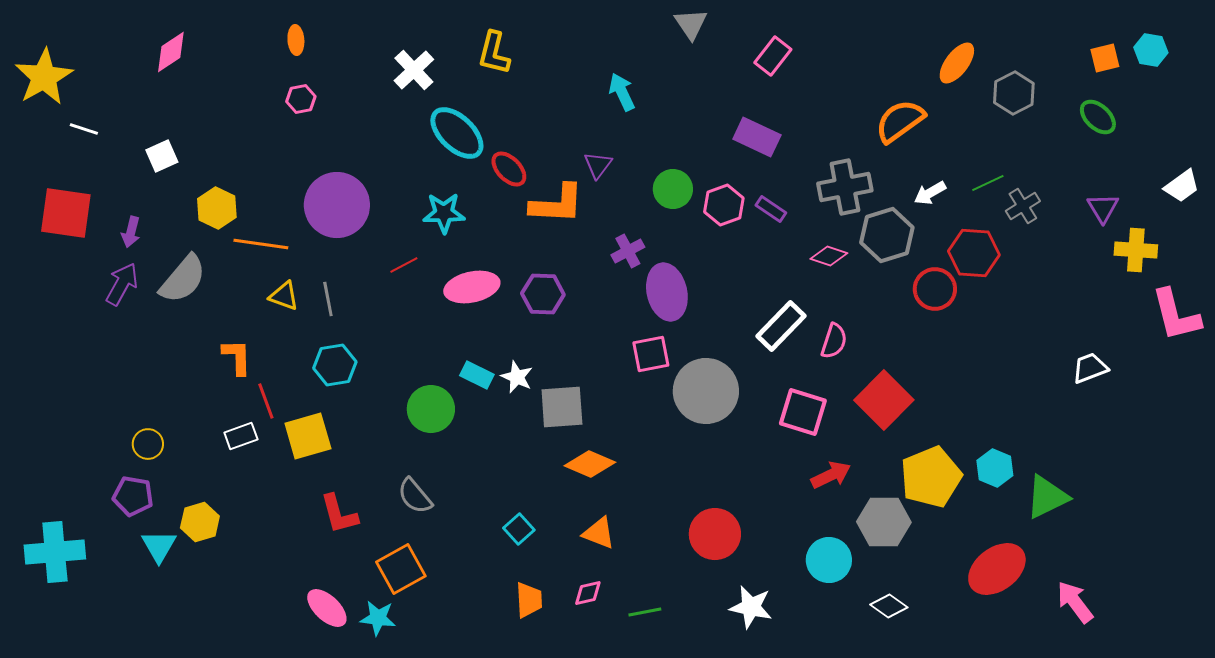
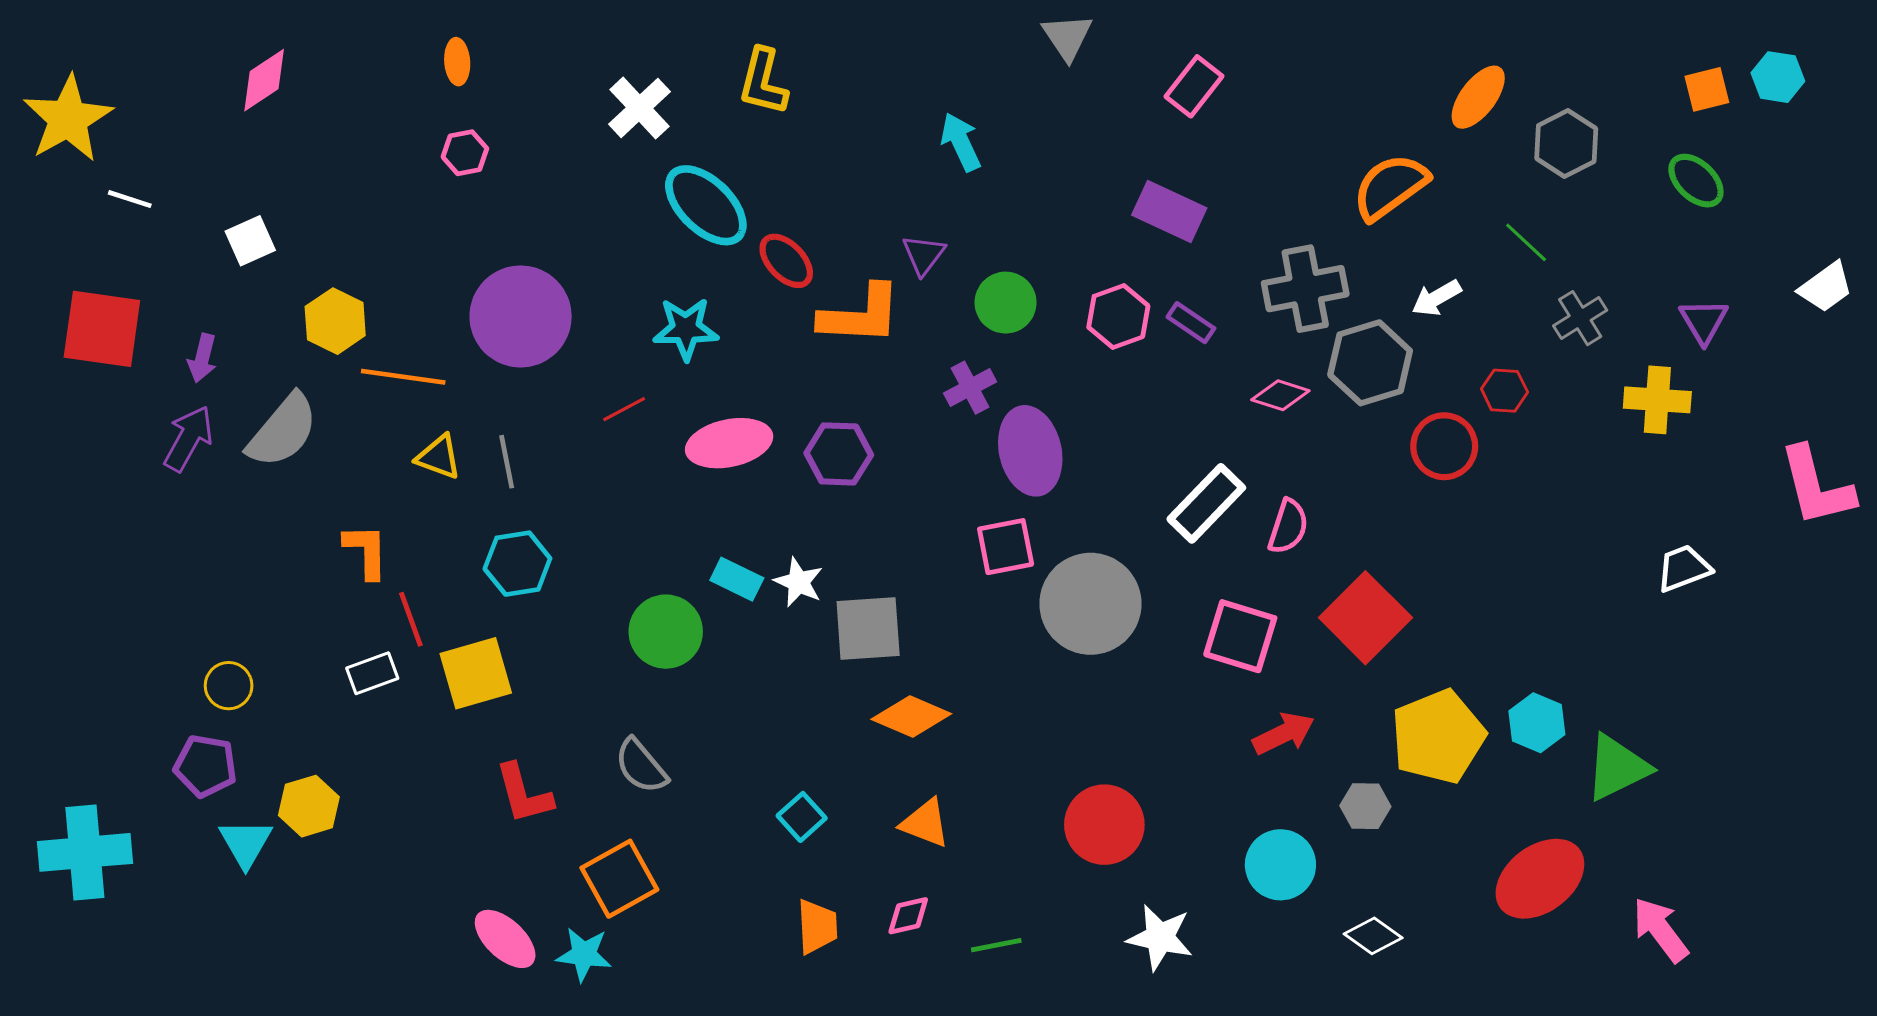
green line: (988, 183) -> (1526, 242), moved, turned 68
green circle: (673, 189) -> (1006, 303), moved
yellow cross: (1136, 250) -> (1657, 400), moved
red hexagon: (974, 253) -> (1504, 391), size x0.6
gray hexagon: (884, 522) -> (1365, 806), size x0.6

